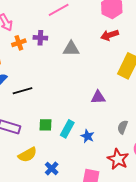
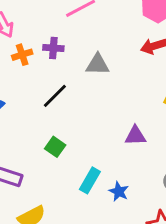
black line: (23, 91) -> (55, 96), moved, turned -30
green square: (45, 125) -> (55, 147), moved, turned 32

